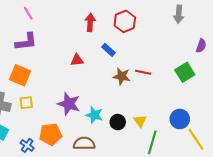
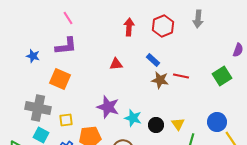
gray arrow: (179, 14) -> (198, 19), moved
blue rectangle: (109, 50) -> (153, 60), moved
yellow square: (26, 103) -> (66, 120), moved

